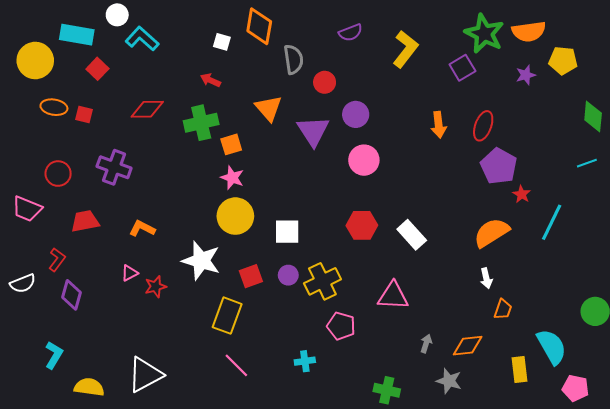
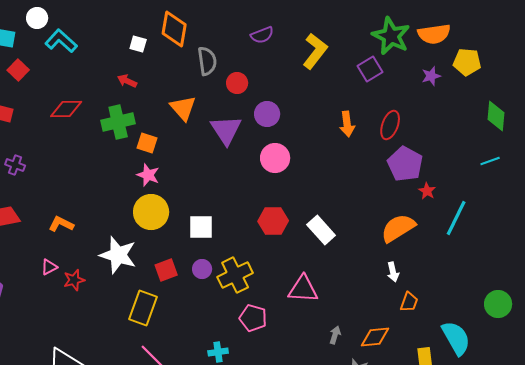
orange square: (231, 144) -> (147, 143), turned 35
purple cross: (114, 167) -> (15, 165), moved, size x0.6

